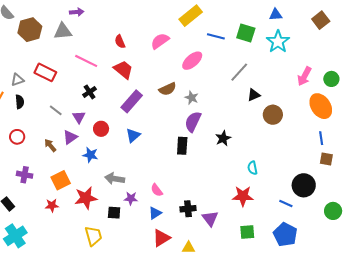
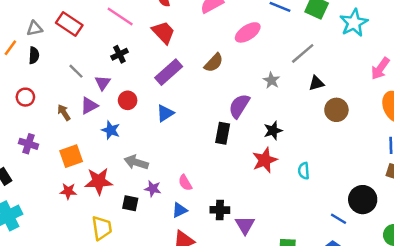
brown semicircle: (168, 89) -> (214, 63), turned -30
gray star: (192, 98) -> (271, 80), moved
red star: (243, 196) -> (265, 160), moved, turned -30
red star: (52, 205) -> (68, 191), moved

